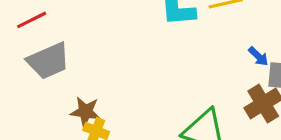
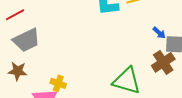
brown star: (86, 112) -> (18, 71), moved

